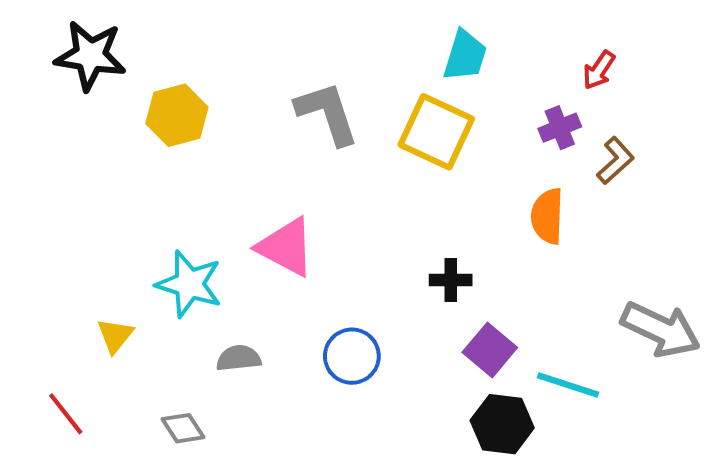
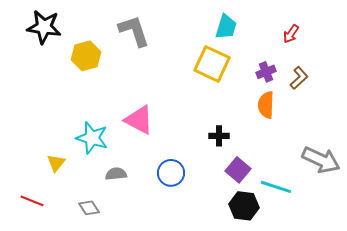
gray L-shape: (327, 113) -> (134, 31), moved
purple cross: (560, 128) -> (266, 72), moved
red line: (66, 414) -> (32, 201), turned -30

